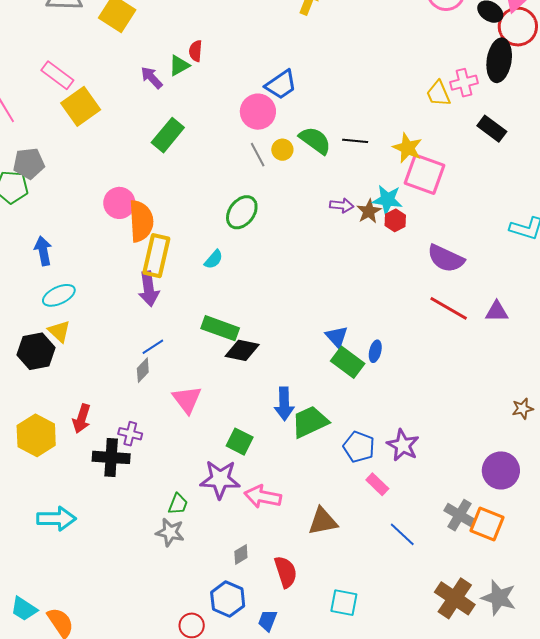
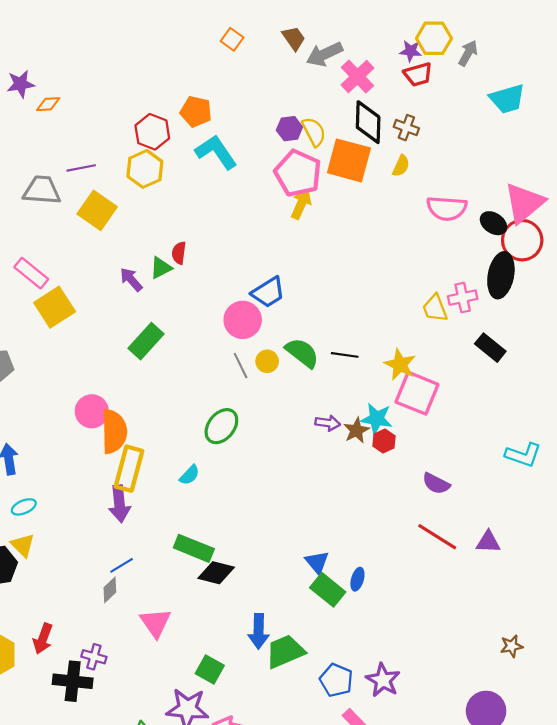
purple semicircle: (446, 258) -> (436, 484), size x0.7
cyan ellipse: (59, 295) -> (24, 507), size x0.7

